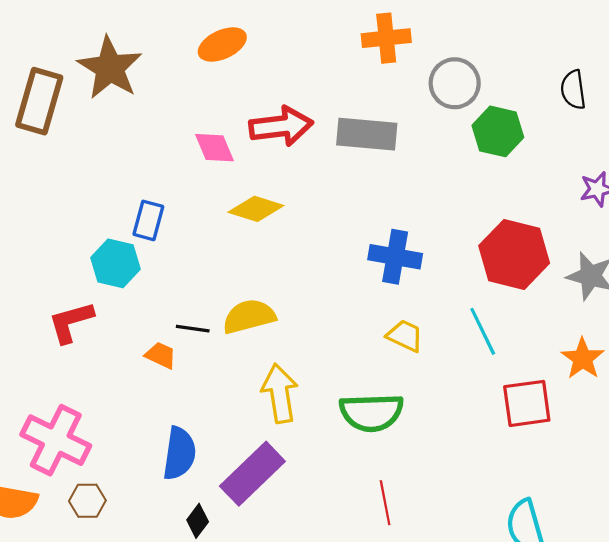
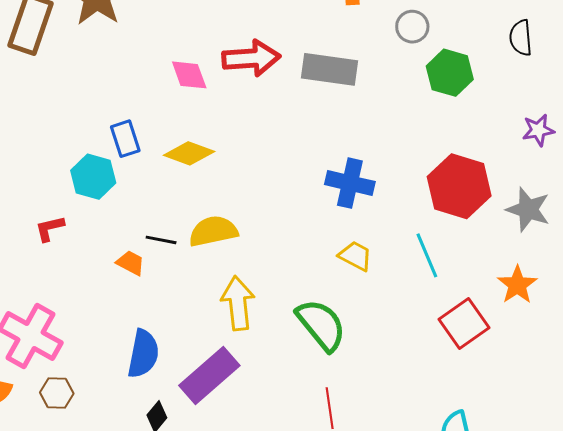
gray circle: (455, 83) -> (412, 27), size x0.7
yellow diamond: (256, 209) -> (189, 153), moved
blue rectangle: (148, 220) -> (125, 139), turned -36
red L-shape: (71, 322) -> (50, 228), size x0.7
red square: (527, 403) -> (464, 323), turned -30
green semicircle: (371, 412) -> (321, 325), turned -130

